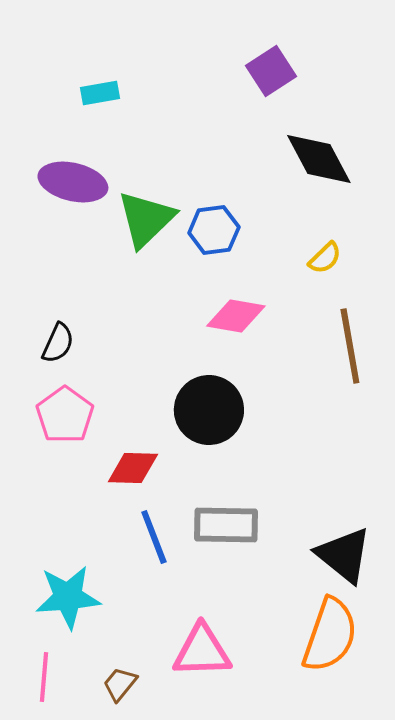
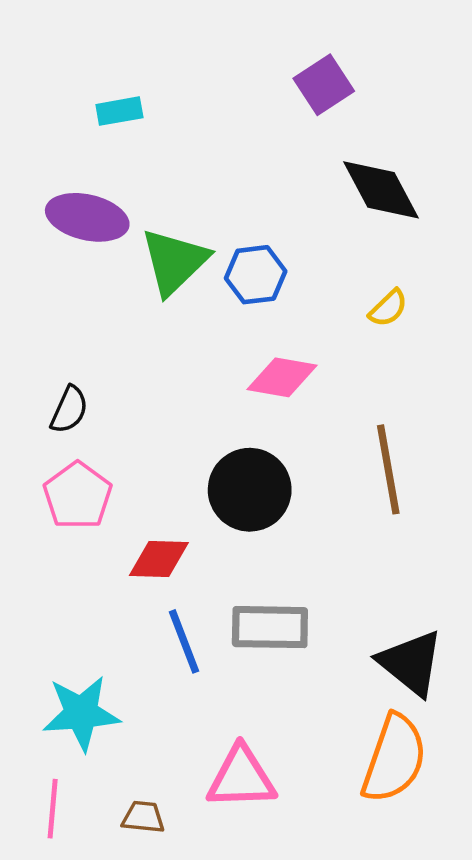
brown line: (350, 346) -> (388, 469), moved
brown trapezoid: (120, 684) -> (143, 817), turned 57

